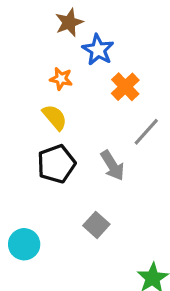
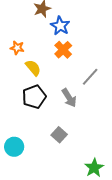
orange star: (61, 79) -> (17, 48), moved
orange cross: (125, 87) -> (63, 50), moved

